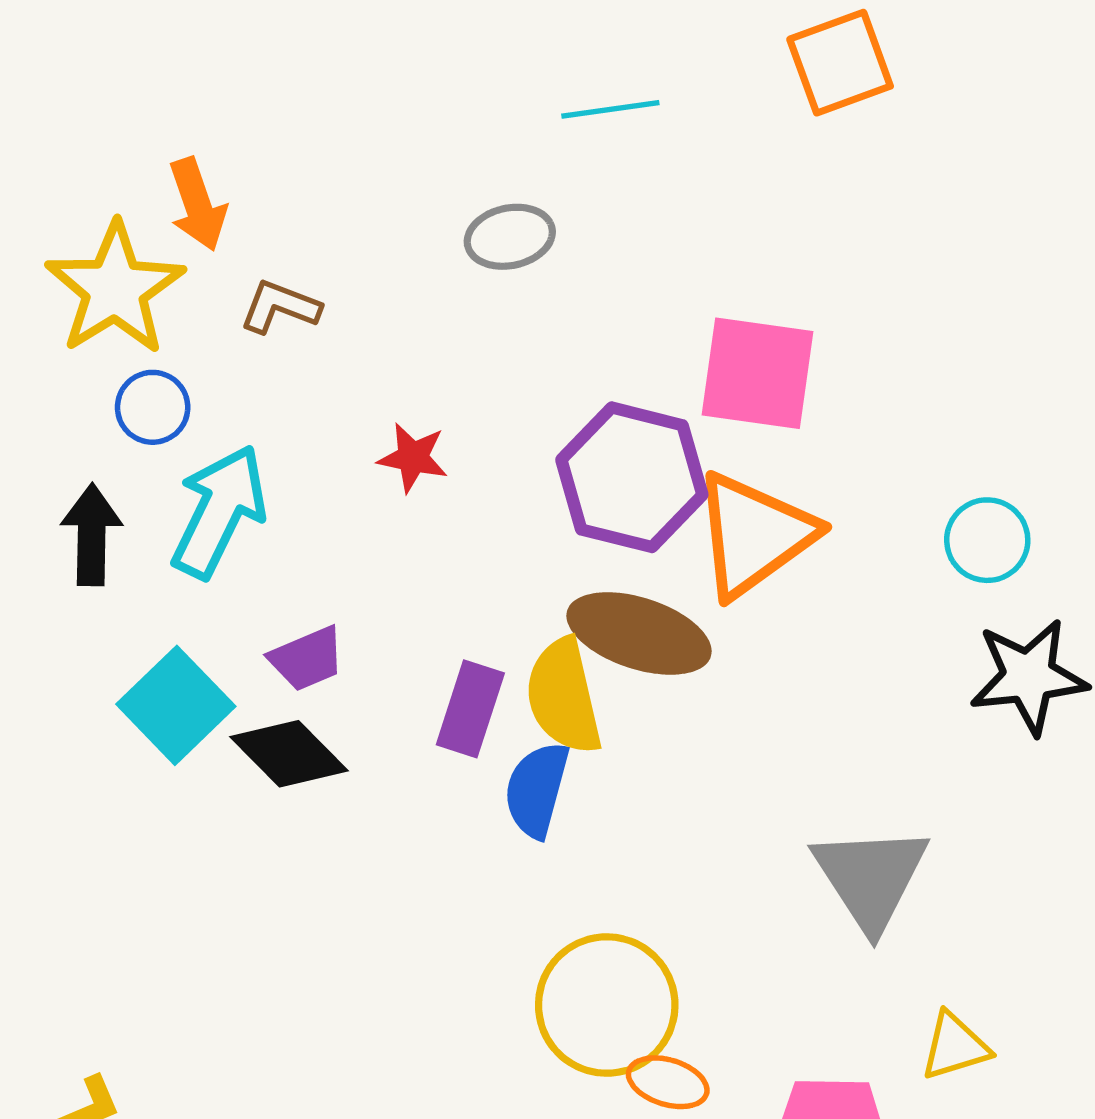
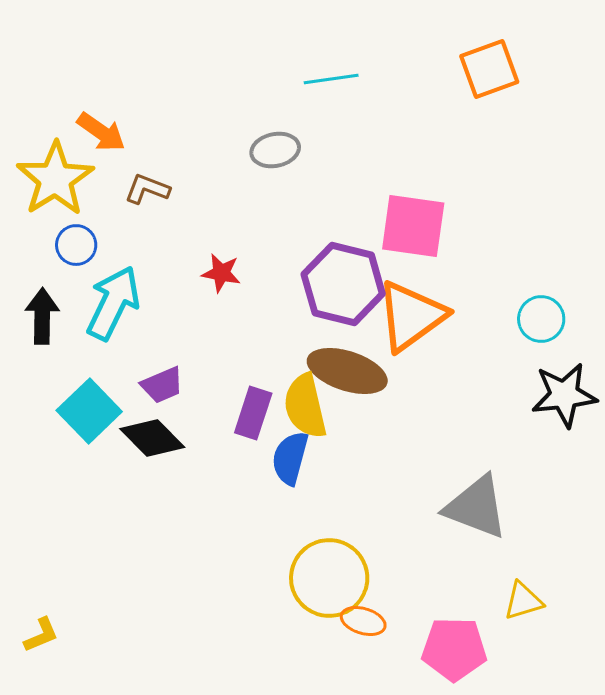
orange square: (840, 63) -> (489, 69), moved
orange arrow: (197, 204) -> (101, 132), turned -36
gray triangle: (871, 878) -> (476, 507), turned -36

